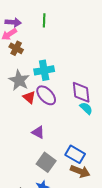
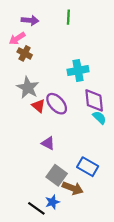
green line: (44, 20) -> (68, 17), moved
purple arrow: (13, 22) -> (30, 20), moved
cyan cross: (44, 70) -> (78, 71), moved
brown arrow: (80, 171) -> (73, 188), moved

